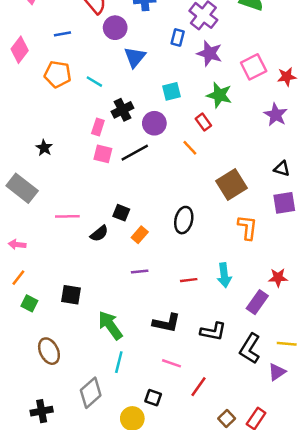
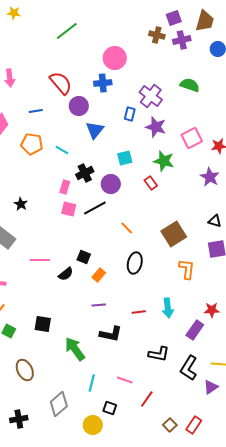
orange line: (190, 148) -> (127, 228), moved
black L-shape: (167, 323) -> (111, 334), moved
cyan line: (119, 362) -> (92, 383), moved

